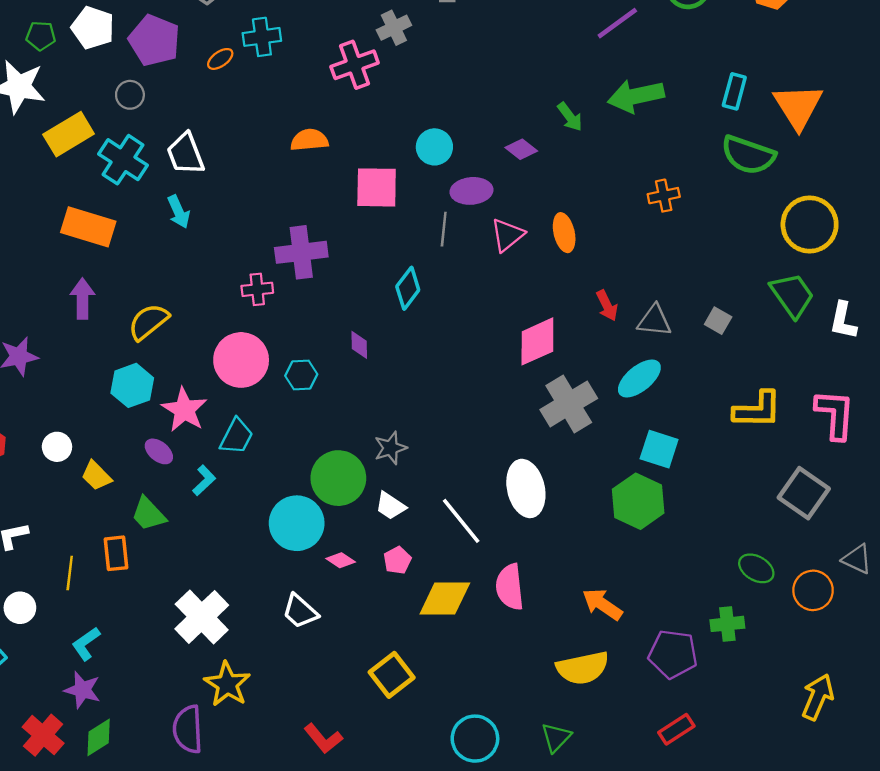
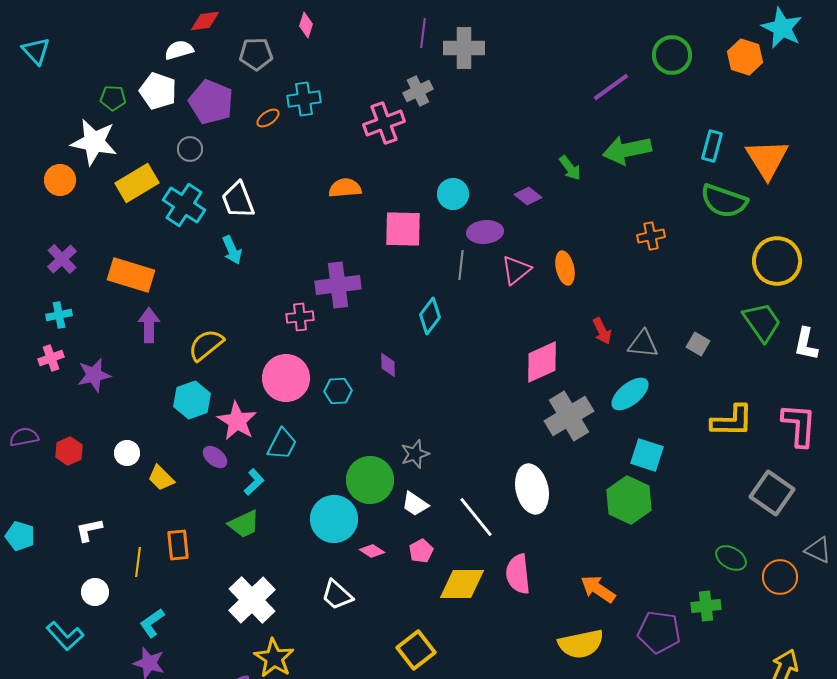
orange rectangle: (88, 227) -> (131, 275), moved
green trapezoid: (148, 514) -> (244, 524), moved, turned -72

